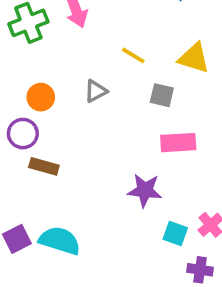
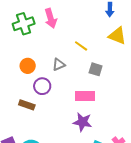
yellow triangle: (194, 58) -> (117, 36), moved
purple circle: (23, 134) -> (42, 86), moved
pink rectangle: (178, 143) -> (85, 96), moved

